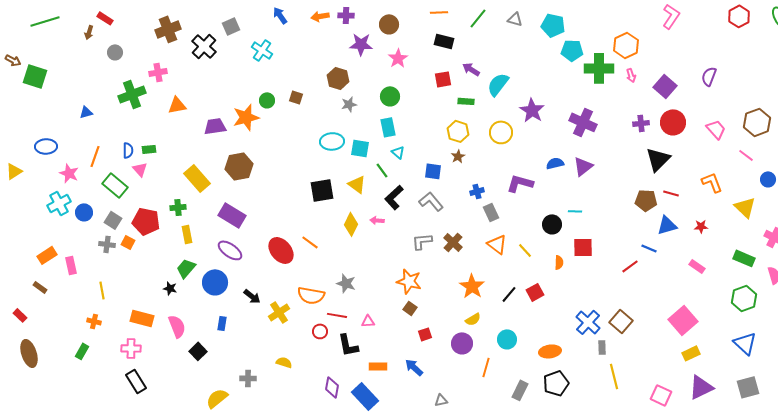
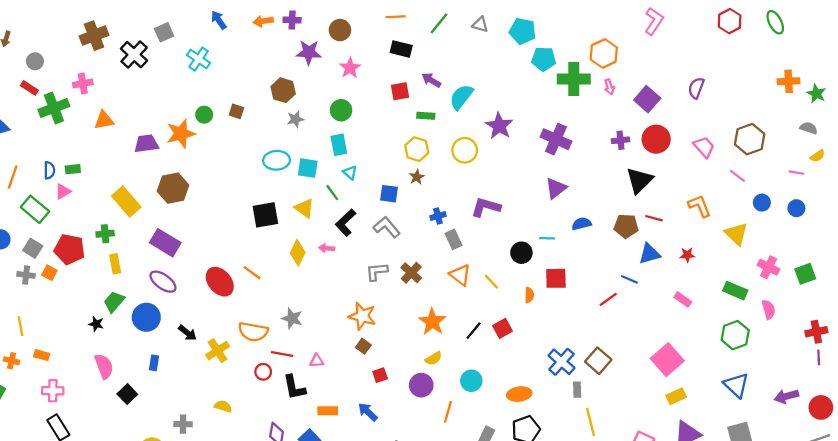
red rectangle: (105, 18) -> (29, 88), moved
blue semicircle: (555, 163) -> (582, 224), moved
pink triangle: (140, 169) -> (63, 191), turned 42
orange rectangle: (142, 318) -> (42, 355), moved, size x0.6

